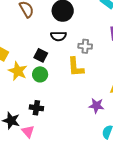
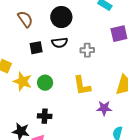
black square: (41, 55) -> (36, 48), moved, turned -32
yellow L-shape: (76, 67) -> (82, 86), moved

